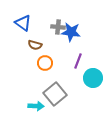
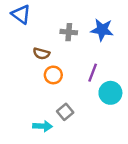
blue triangle: (23, 23) -> (21, 14), moved
blue star: (71, 32) -> (102, 30), moved
gray square: (55, 94) -> (65, 112), size x0.6

